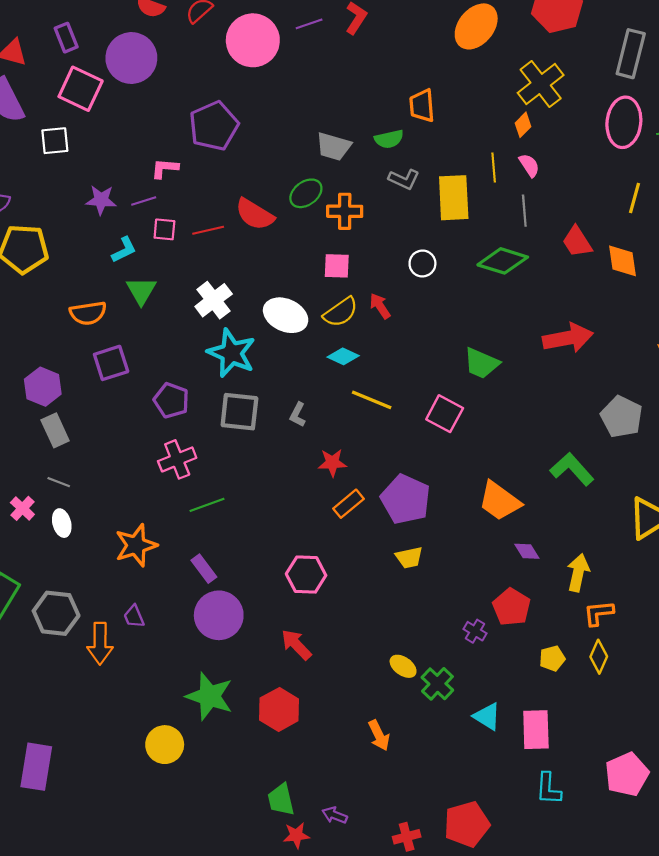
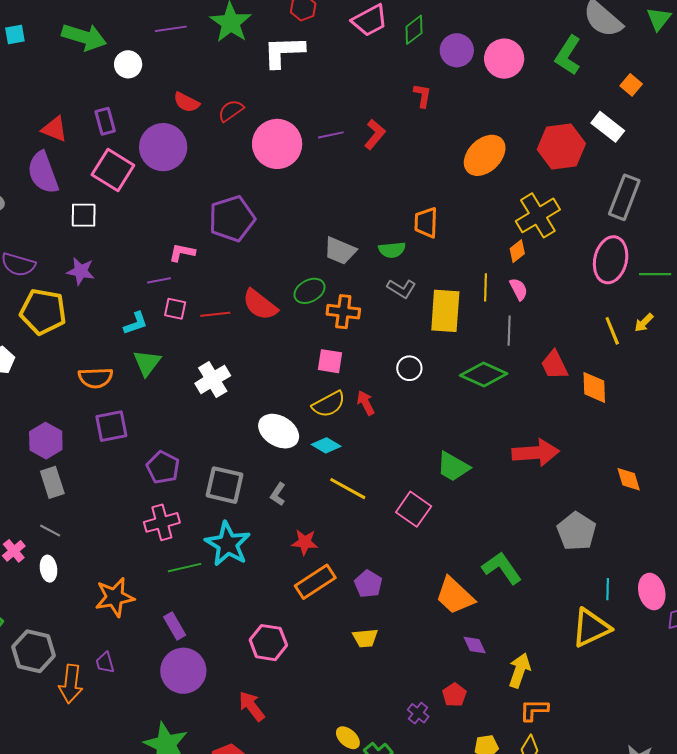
yellow line: (635, 198) -> (612, 331), turned -44
purple star: (101, 200) -> (81, 271), moved
white ellipse: (286, 315) -> (279, 431), moved
cyan star: (231, 353) -> (228, 544), moved
green L-shape: (572, 469) -> (502, 568), moved
purple pentagon: (406, 499) -> (368, 584), size x0.6
orange rectangle: (349, 504) -> (315, 582), size x1.4
red pentagon: (512, 607) -> (454, 695), size x0.7

